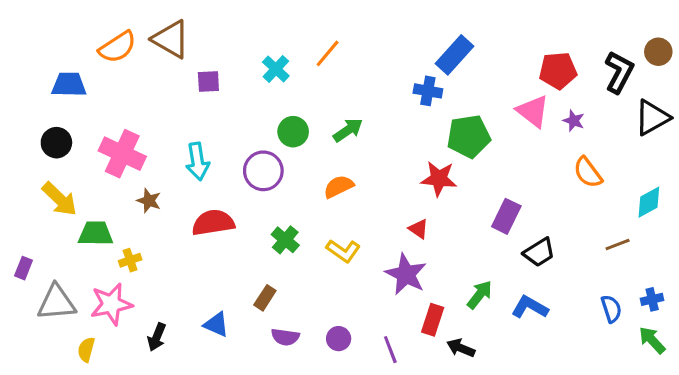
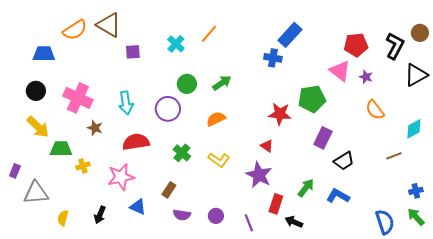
green pentagon: (469, 136) -> (312, 99), moved
pink star: (111, 304) -> (121, 177), moved
blue semicircle: (611, 309) -> (385, 222), moved, size x1.4
yellow semicircle: (86, 350) -> (63, 218), moved

